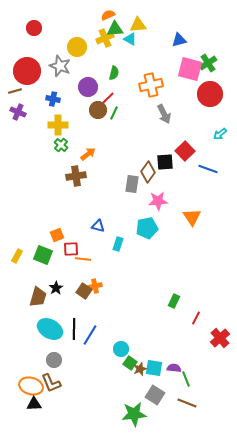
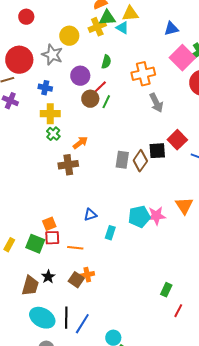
pink square: (190, 69) -> (182, 58), turned 30
gray rectangle: (132, 184) -> (122, 160), moved
pink star: (158, 201) -> (156, 216), moved
blue triangle: (98, 226) -> (90, 215), turned -32
red square: (71, 249) -> (52, 238), moved
red line: (196, 318) -> (178, 311), moved

